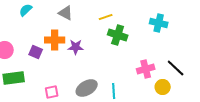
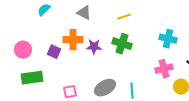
cyan cross: (159, 23) -> (168, 39), moved
green cross: (118, 35) -> (122, 44), moved

